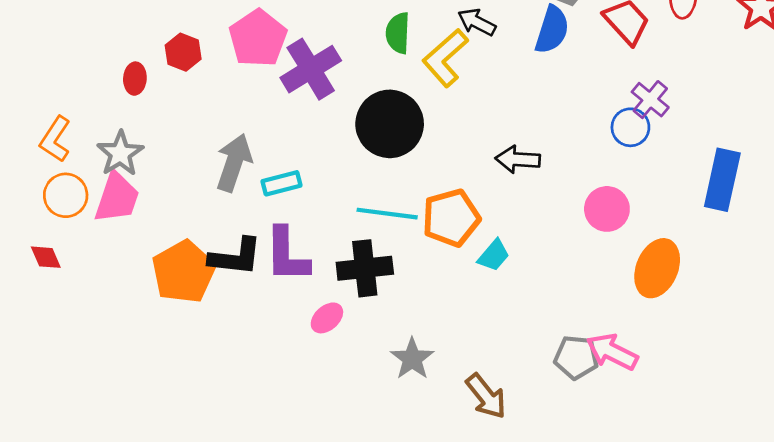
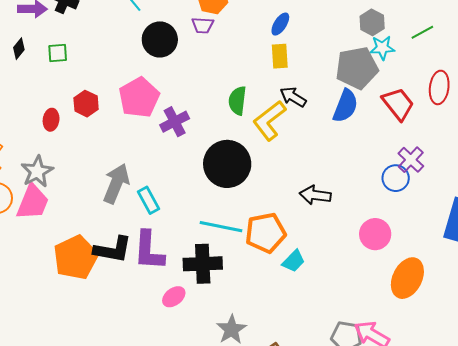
purple cross: (311, 69) -> (175, 122), size x0.7
cyan rectangle: (281, 183) -> (149, 200), turned 72

